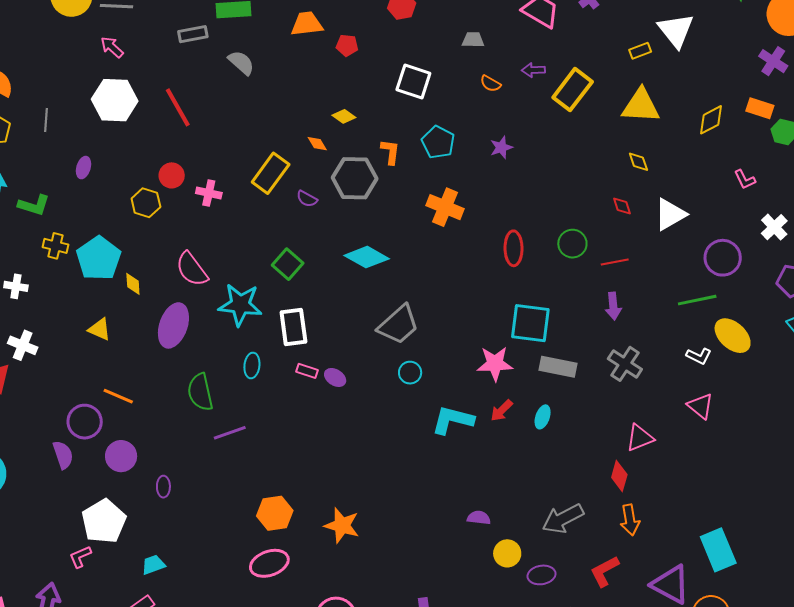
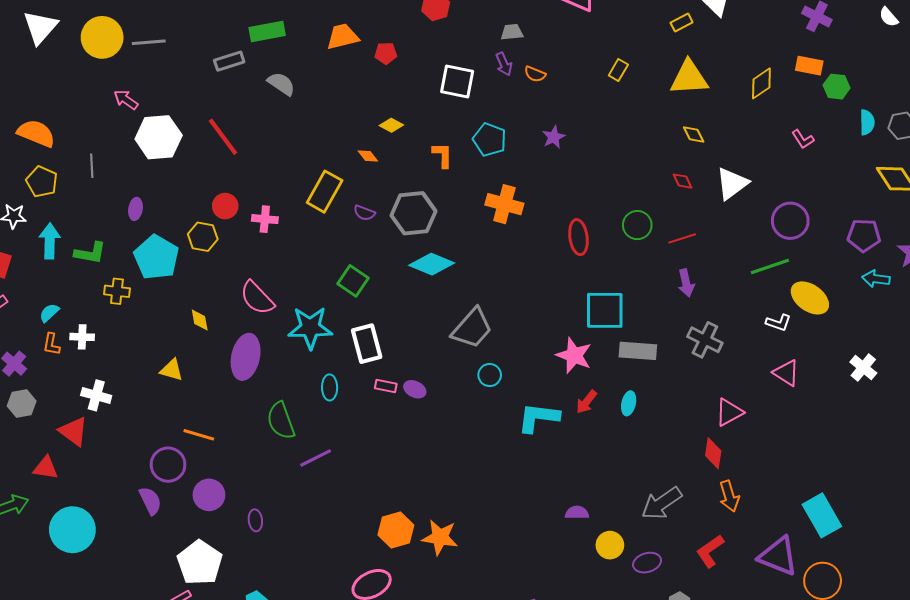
pink arrow: (112, 47) -> (126, 100), moved
purple arrow: (533, 70) -> (504, 64), moved, turned -105
yellow rectangle: (573, 90) -> (618, 70), size x0.5
gray hexagon: (355, 178) -> (414, 213), moved
white cross: (774, 227) -> (863, 367), moved
cyan pentagon: (99, 258) -> (156, 257), moved
pink star: (495, 364) -> (574, 355), turned 30
orange hexagon: (275, 513) -> (396, 530), moved

